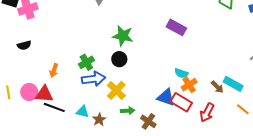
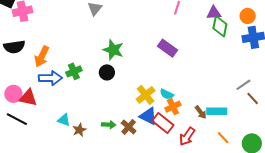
black semicircle: (24, 45) -> (14, 47), size x1.5
orange arrow: (54, 70) -> (42, 56), moved, size x1.5
blue arrow: (94, 79) -> (50, 78), moved
cyan rectangle: (233, 84) -> (217, 111), turned -36
yellow cross: (116, 90) -> (146, 95), moved
black line: (54, 107) -> (17, 119), moved
brown cross: (148, 121) -> (129, 127), moved

